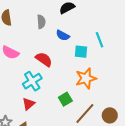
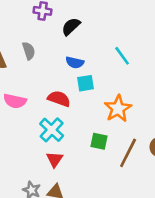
gray semicircle: (41, 22) -> (29, 51), moved
cyan square: (81, 52) -> (86, 83), moved
green square: (65, 99) -> (99, 141), turned -32

